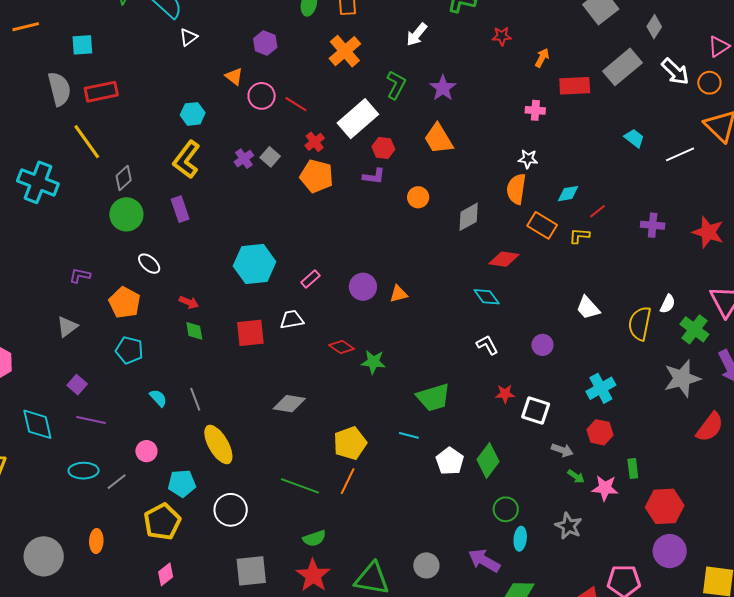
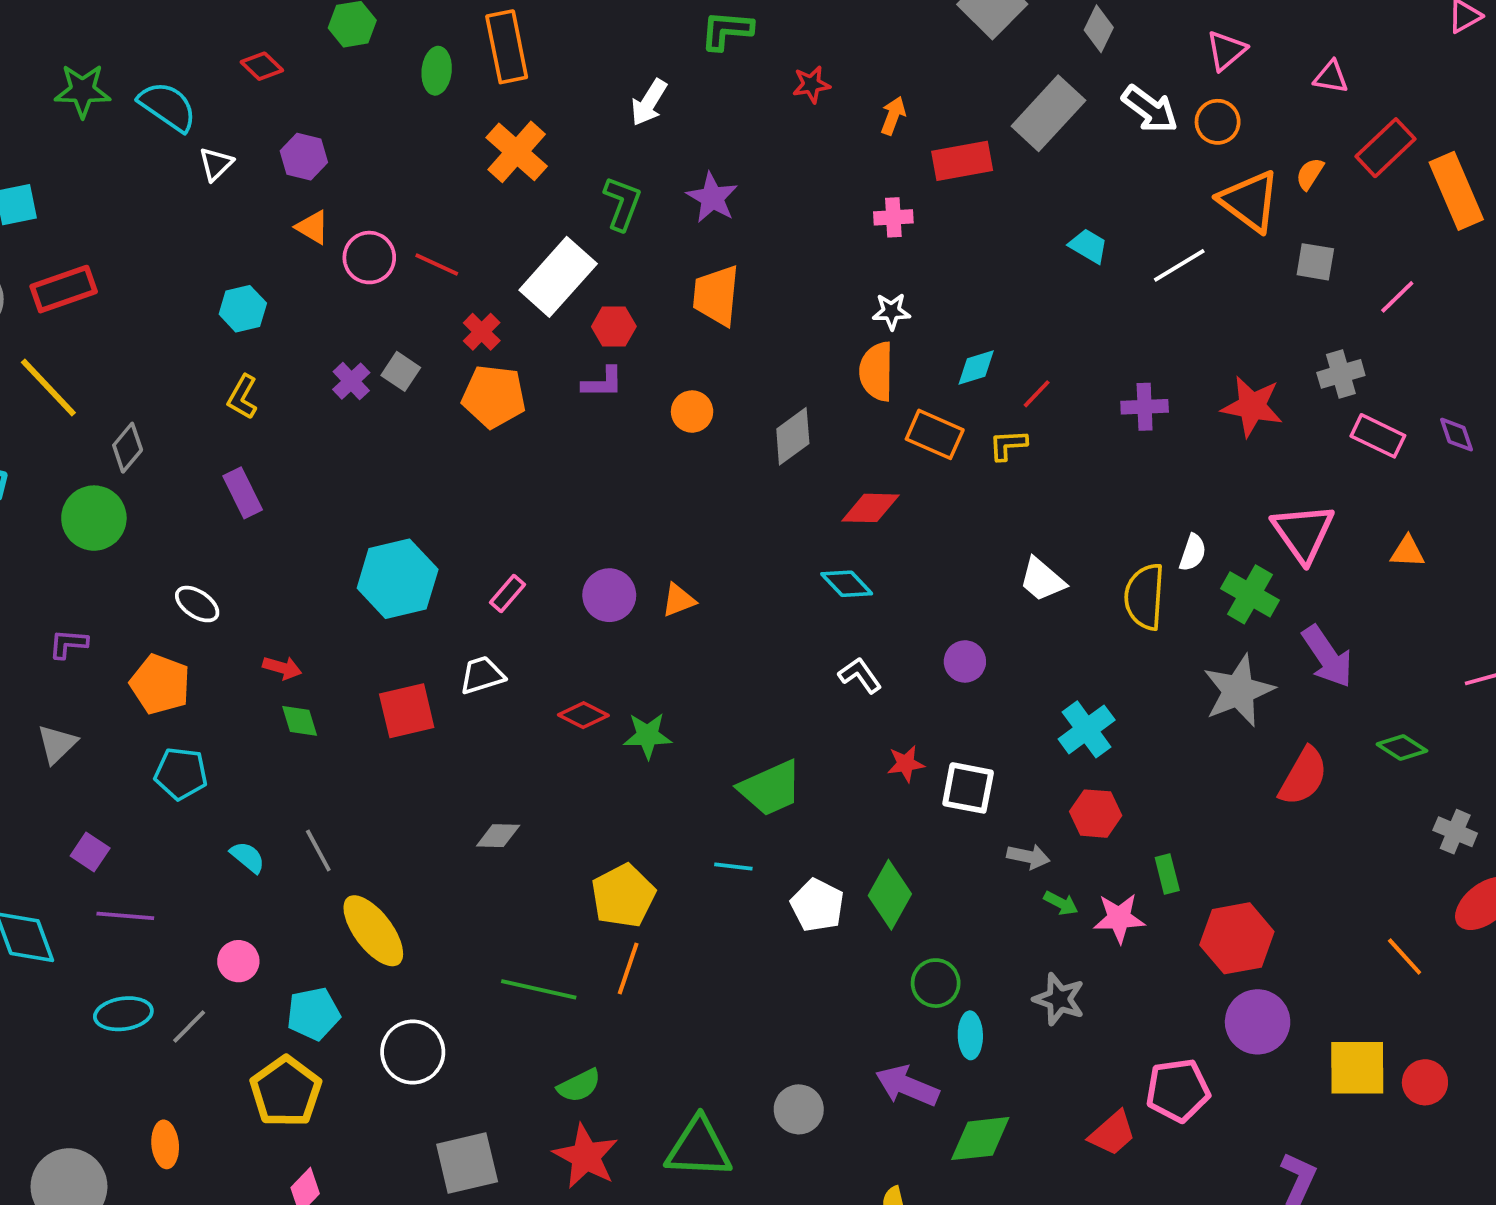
purple hexagon: (265, 43) -> (304, 157), moved
orange trapezoid: (438, 139) -> (716, 295), turned 44
yellow L-shape: (187, 160) -> (243, 397), size x0.6
green circle: (126, 214) -> (94, 518), moved
gray diamond: (289, 404) -> (498, 836), size x0.7

